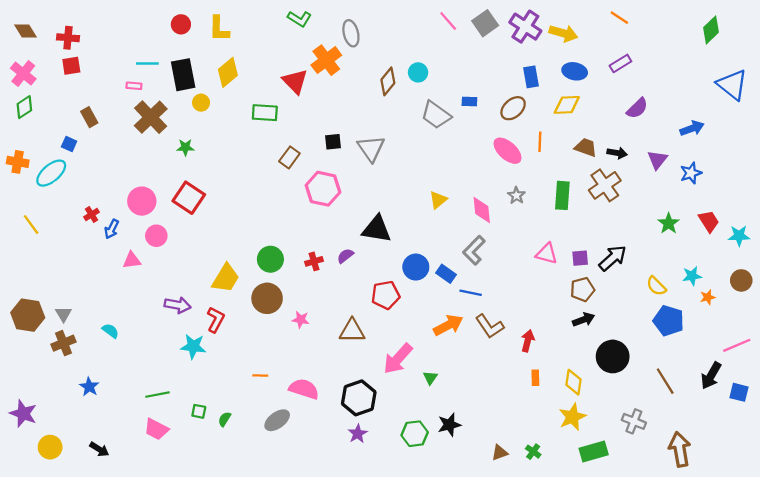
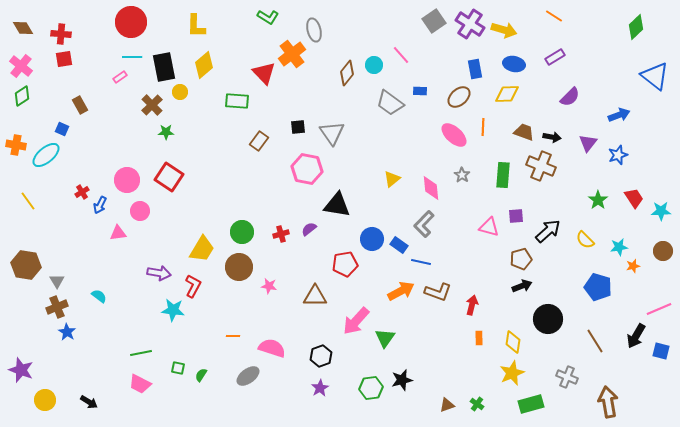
pink line: (448, 21) -> (401, 55), moved
red circle: (181, 24) -> (131, 22), moved, size x1.8
pink rectangle: (134, 86) -> (120, 77), turned -40
brown cross: (151, 117) -> (152, 105), moved, size x0.7
brown cross: (605, 185) -> (541, 166), turned -32
pink hexagon: (323, 189) -> (307, 169), moved
purple square: (580, 258) -> (516, 216), moved
yellow semicircle: (656, 286) -> (585, 240), moved
brown hexagon: (28, 315) -> (26, 265), moved
brown L-shape: (490, 326) -> (438, 292), turned -36
green triangle: (430, 378) -> (385, 338), size x1.5
blue star: (89, 387) -> (67, 332), moved
black hexagon: (359, 398) -> (321, 356), size x0.7

